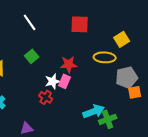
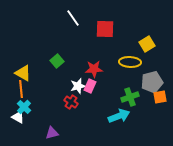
white line: (30, 22) -> (73, 18), moved
green cross: (108, 119) -> (130, 97), moved

